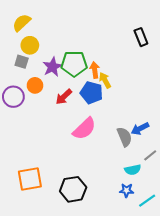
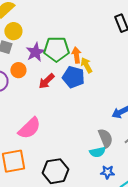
pink semicircle: (84, 129) -> (29, 128), moved
gray semicircle: (124, 137) -> (105, 138), moved
cyan semicircle: (133, 170) -> (97, 152), moved

